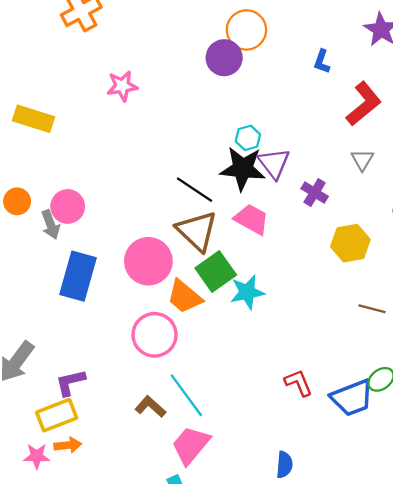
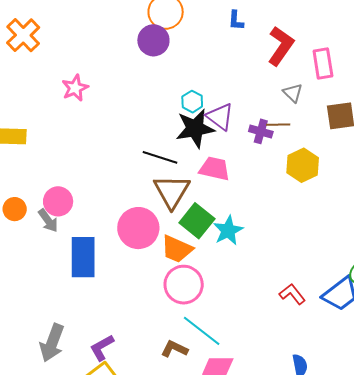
brown triangle: (197, 231) -> (172, 191), turned 33
brown line: (372, 309) -> (278, 125), moved
pink circle: (155, 335) -> (184, 285), moved

